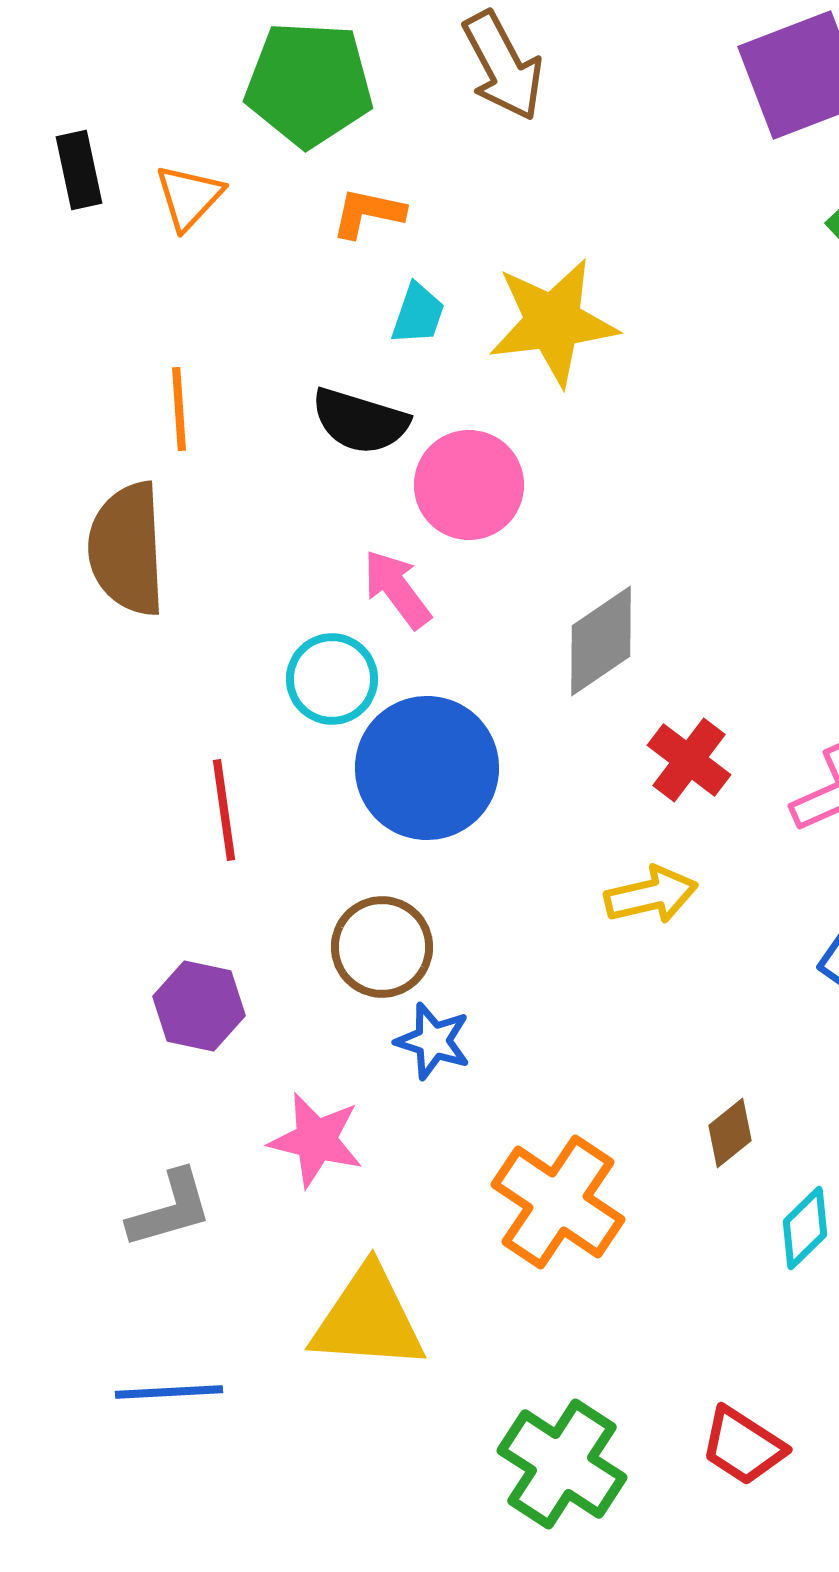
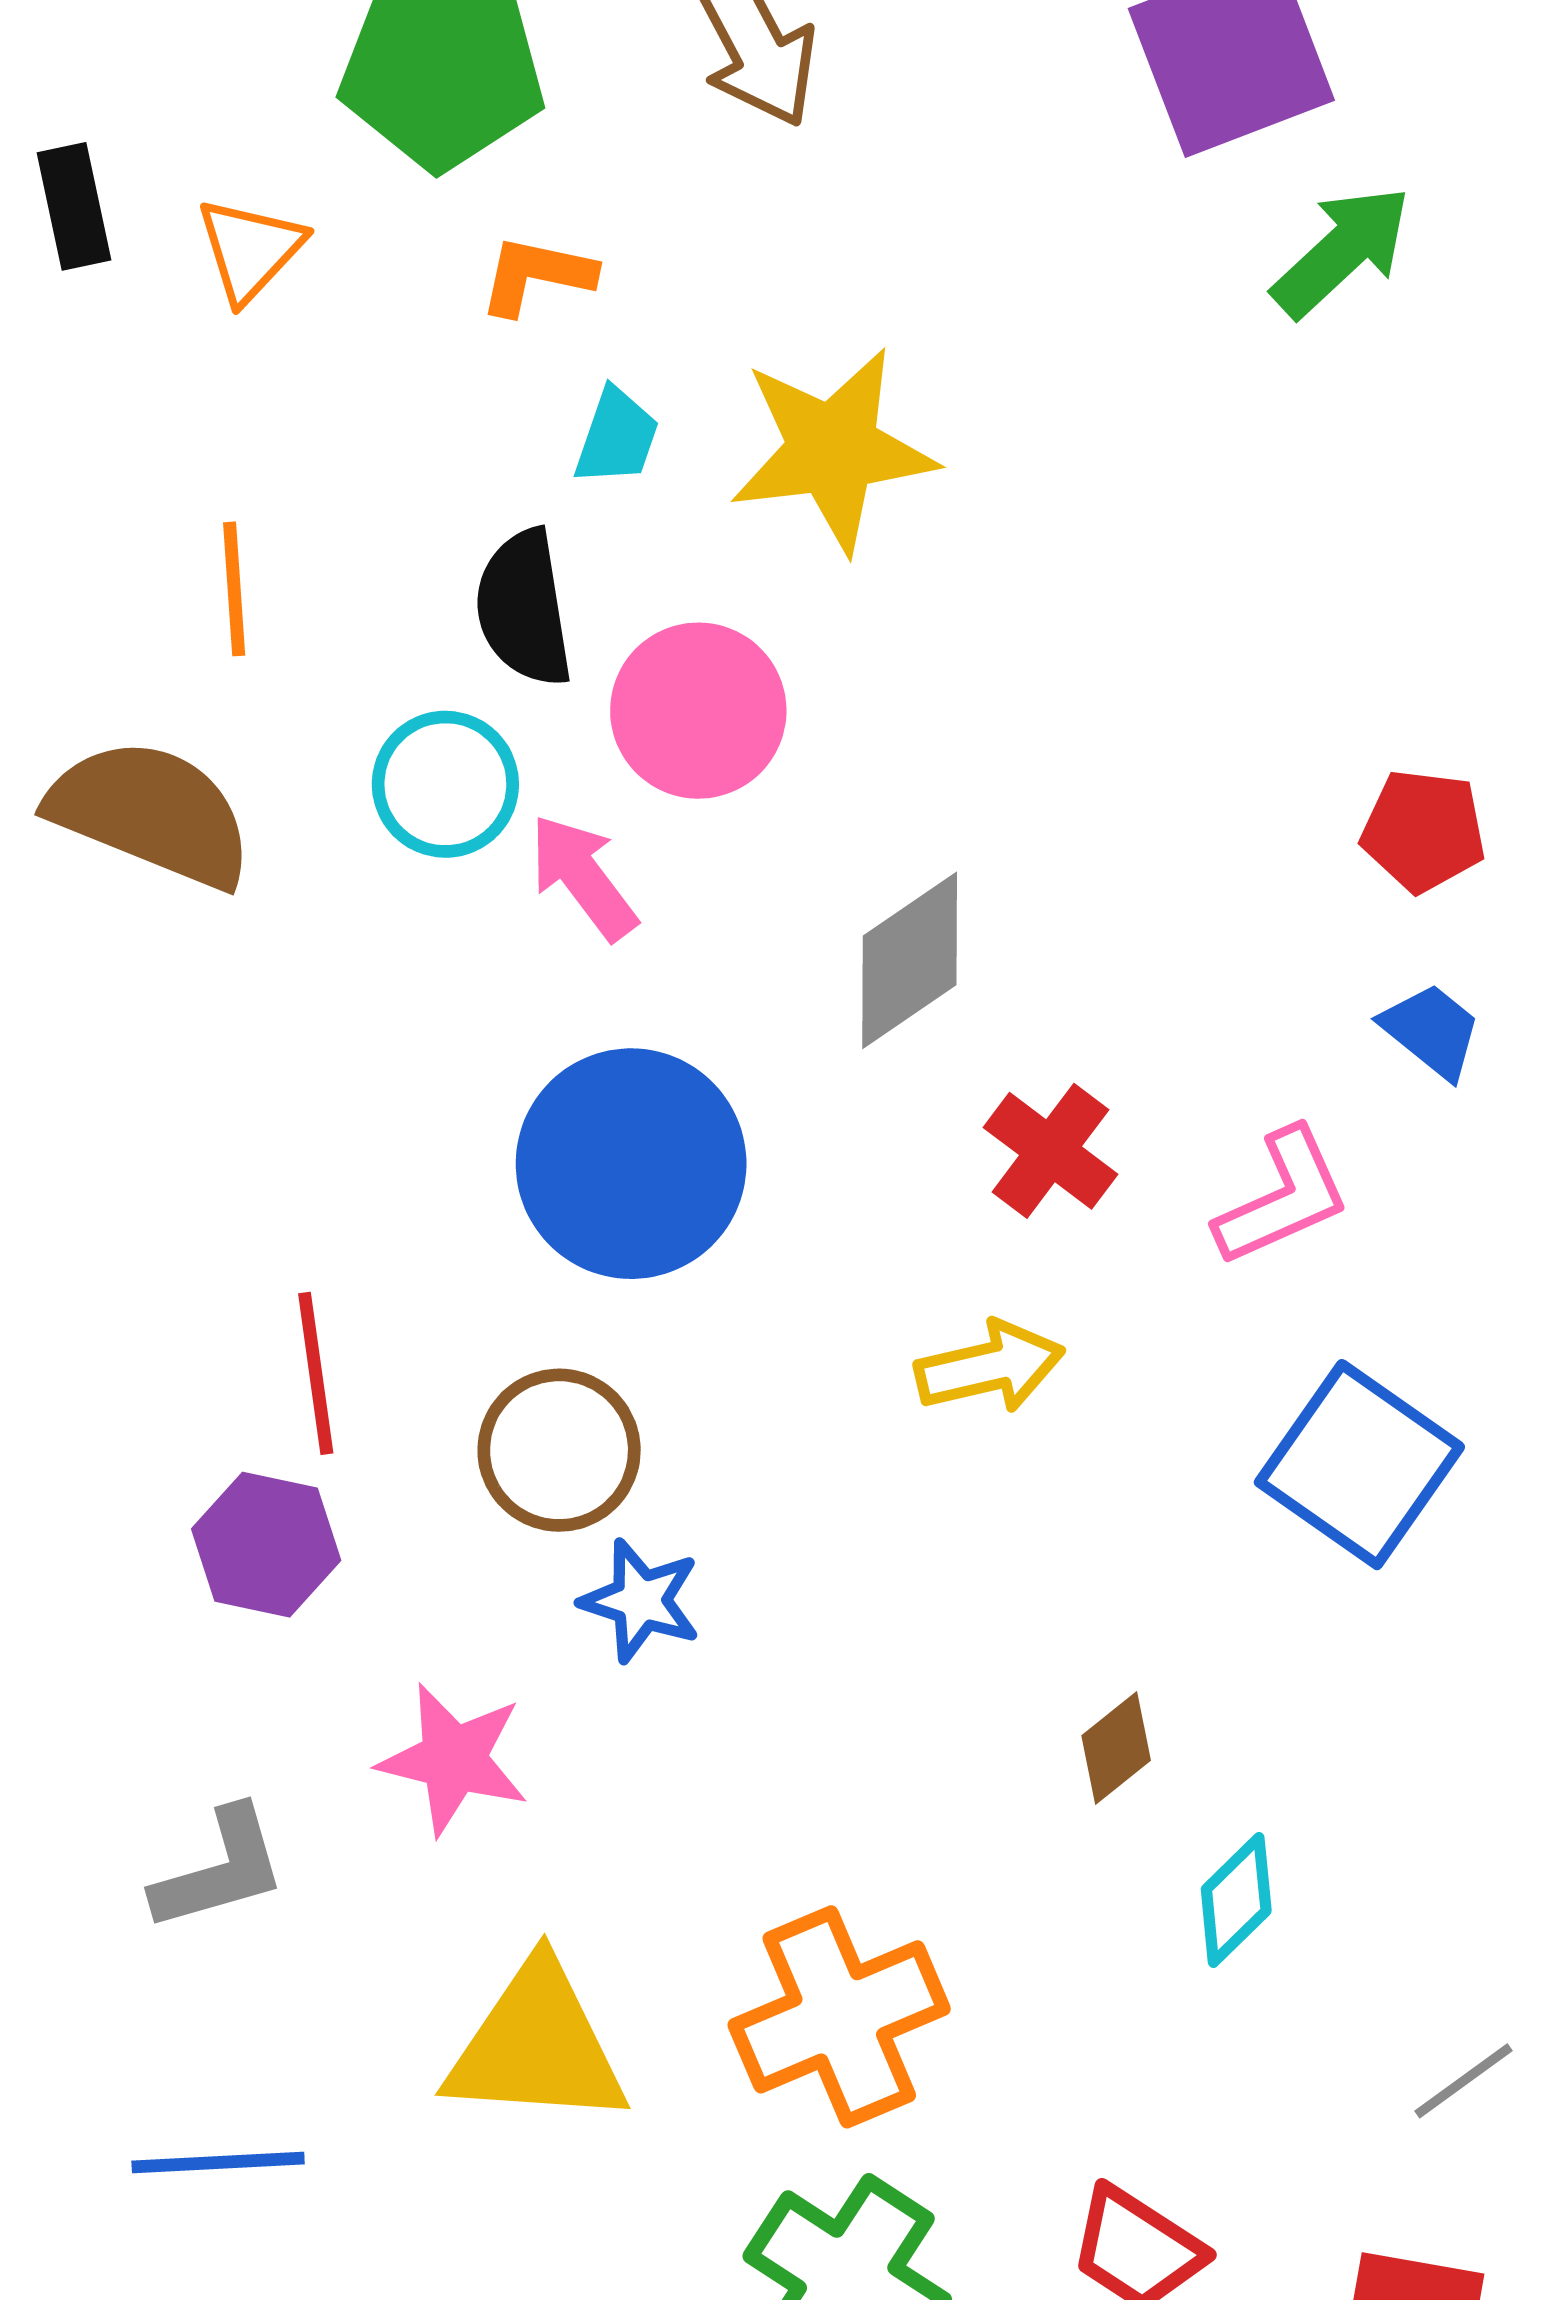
black semicircle: (360, 421) -> (524, 608), turned 64
brown semicircle: (127, 549) -> (151, 813), turned 115
cyan circle: (332, 679) -> (445, 784), moved
red line: (224, 810) -> (316, 1373), moved
orange cross: (558, 1202) -> (839, 2017), moved, turned 33

